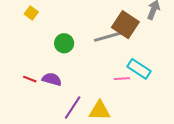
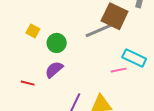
yellow square: (31, 13) -> (33, 31), moved
purple semicircle: (52, 79) -> (54, 70), moved, turned -48

